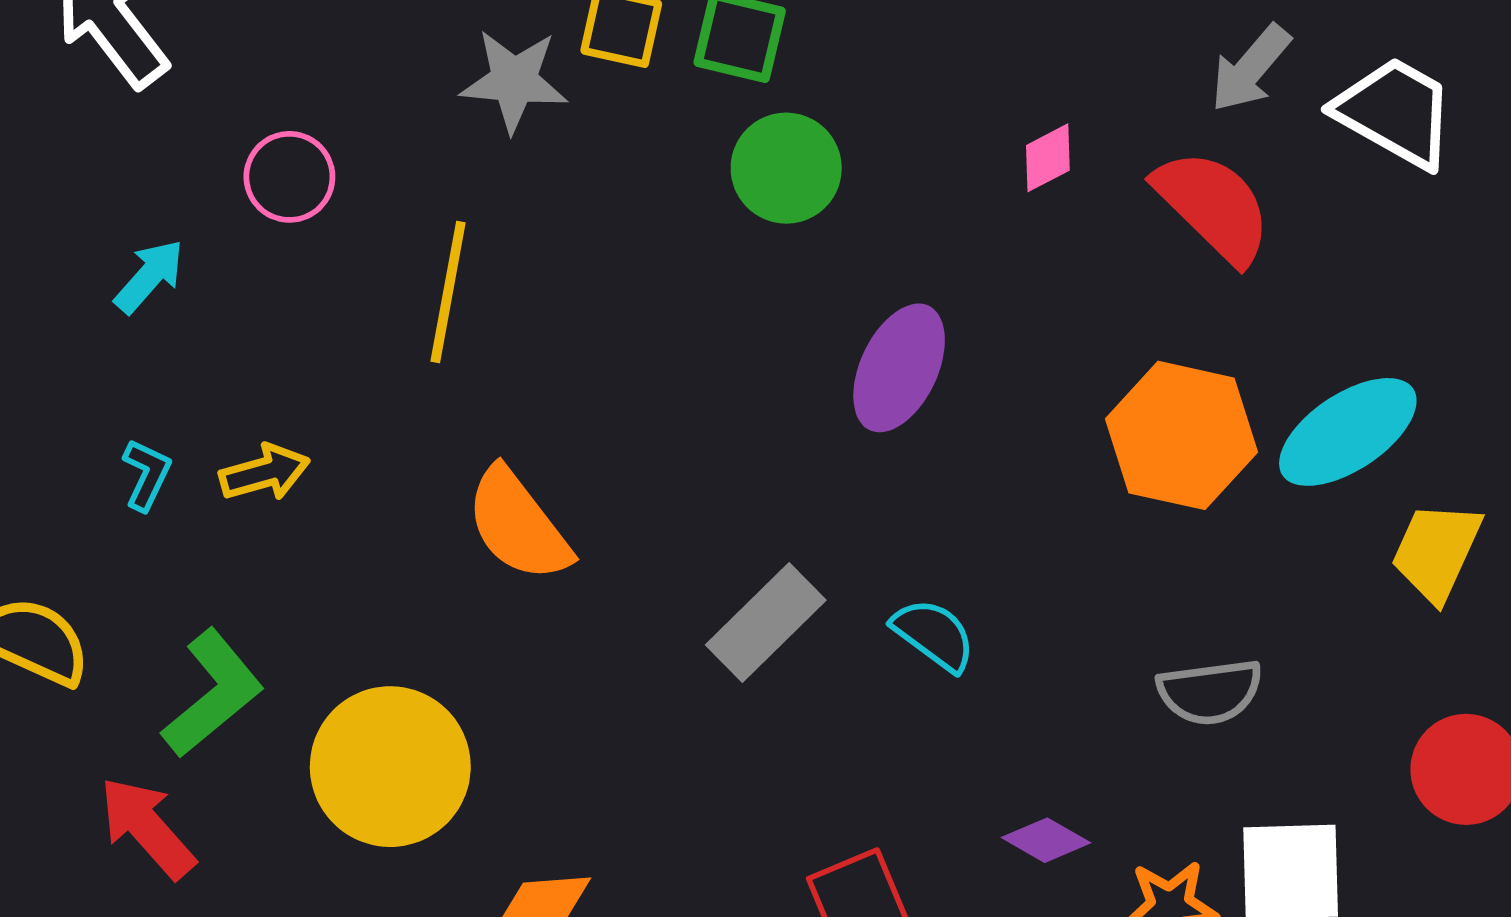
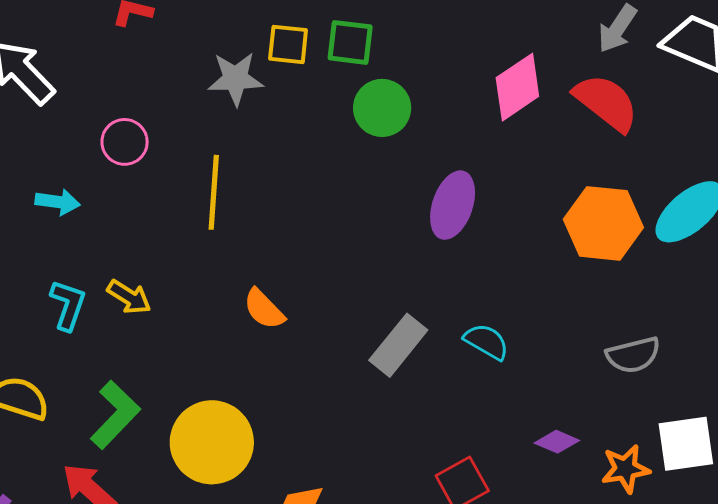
pink diamond: (1048, 158) -> (517, 87), size x1.8
cyan arrow: (149, 276) -> (58, 202), turned 63
yellow arrow: (265, 473) -> (129, 297), turned 54
cyan L-shape: (147, 475) -> (68, 305), size x1.4
orange semicircle: (518, 525) -> (264, 309), size x0.7

